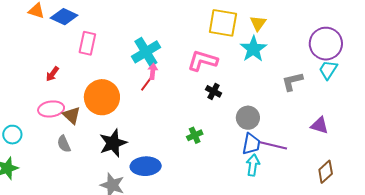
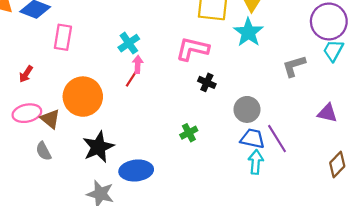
cyan cross: (146, 52) -> (129, 43), size x0.7
blue trapezoid: (251, 144) -> (252, 139), turned -85
purple line: (273, 145) -> (277, 139), turned 48

